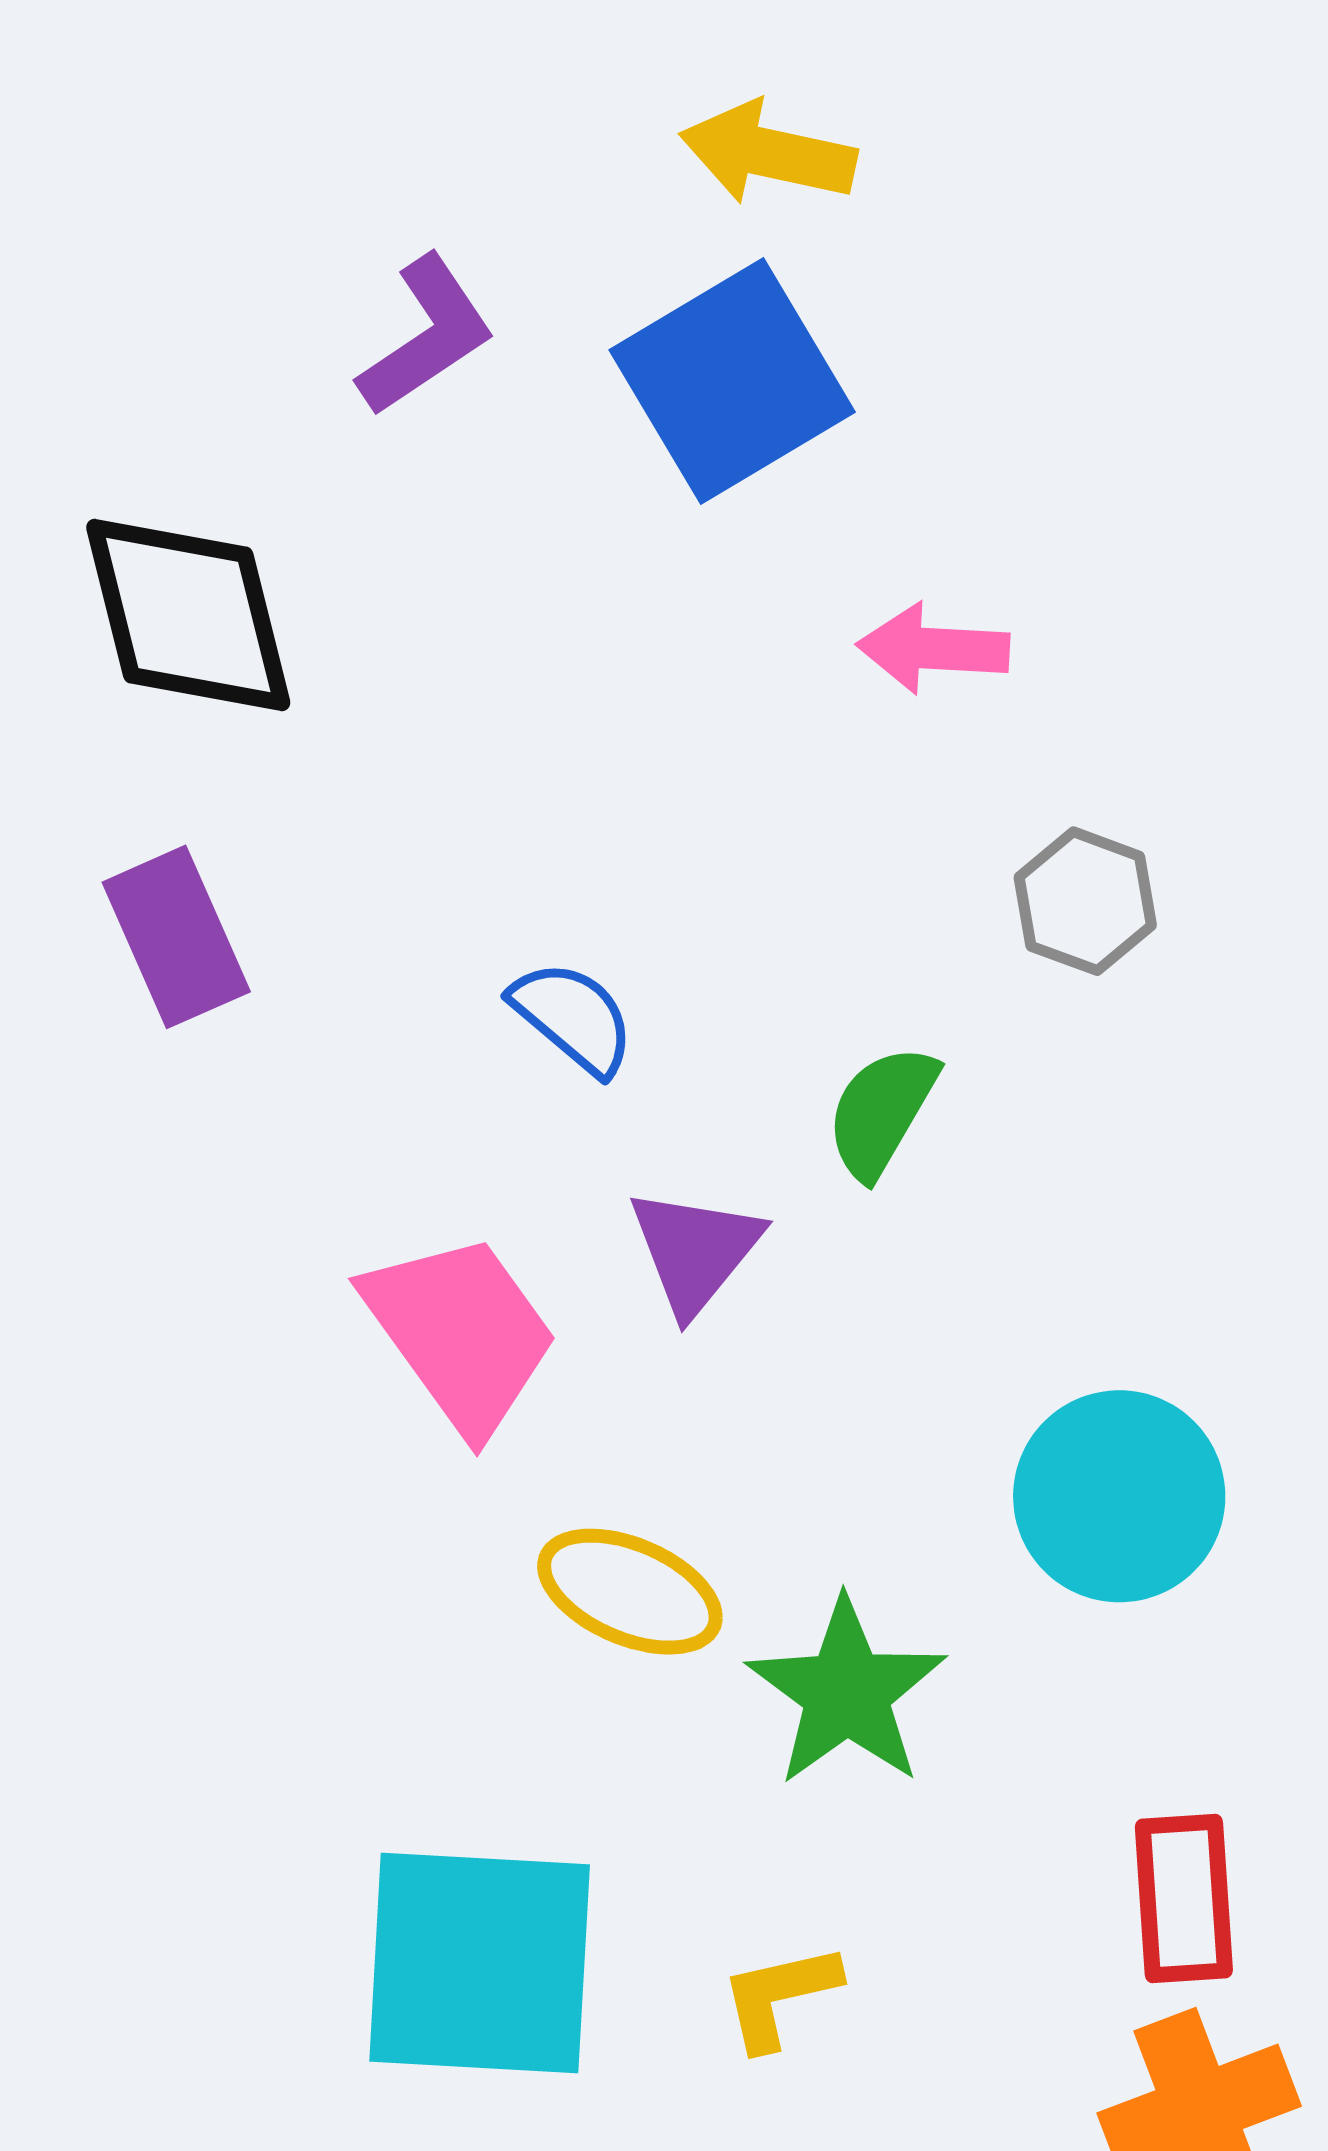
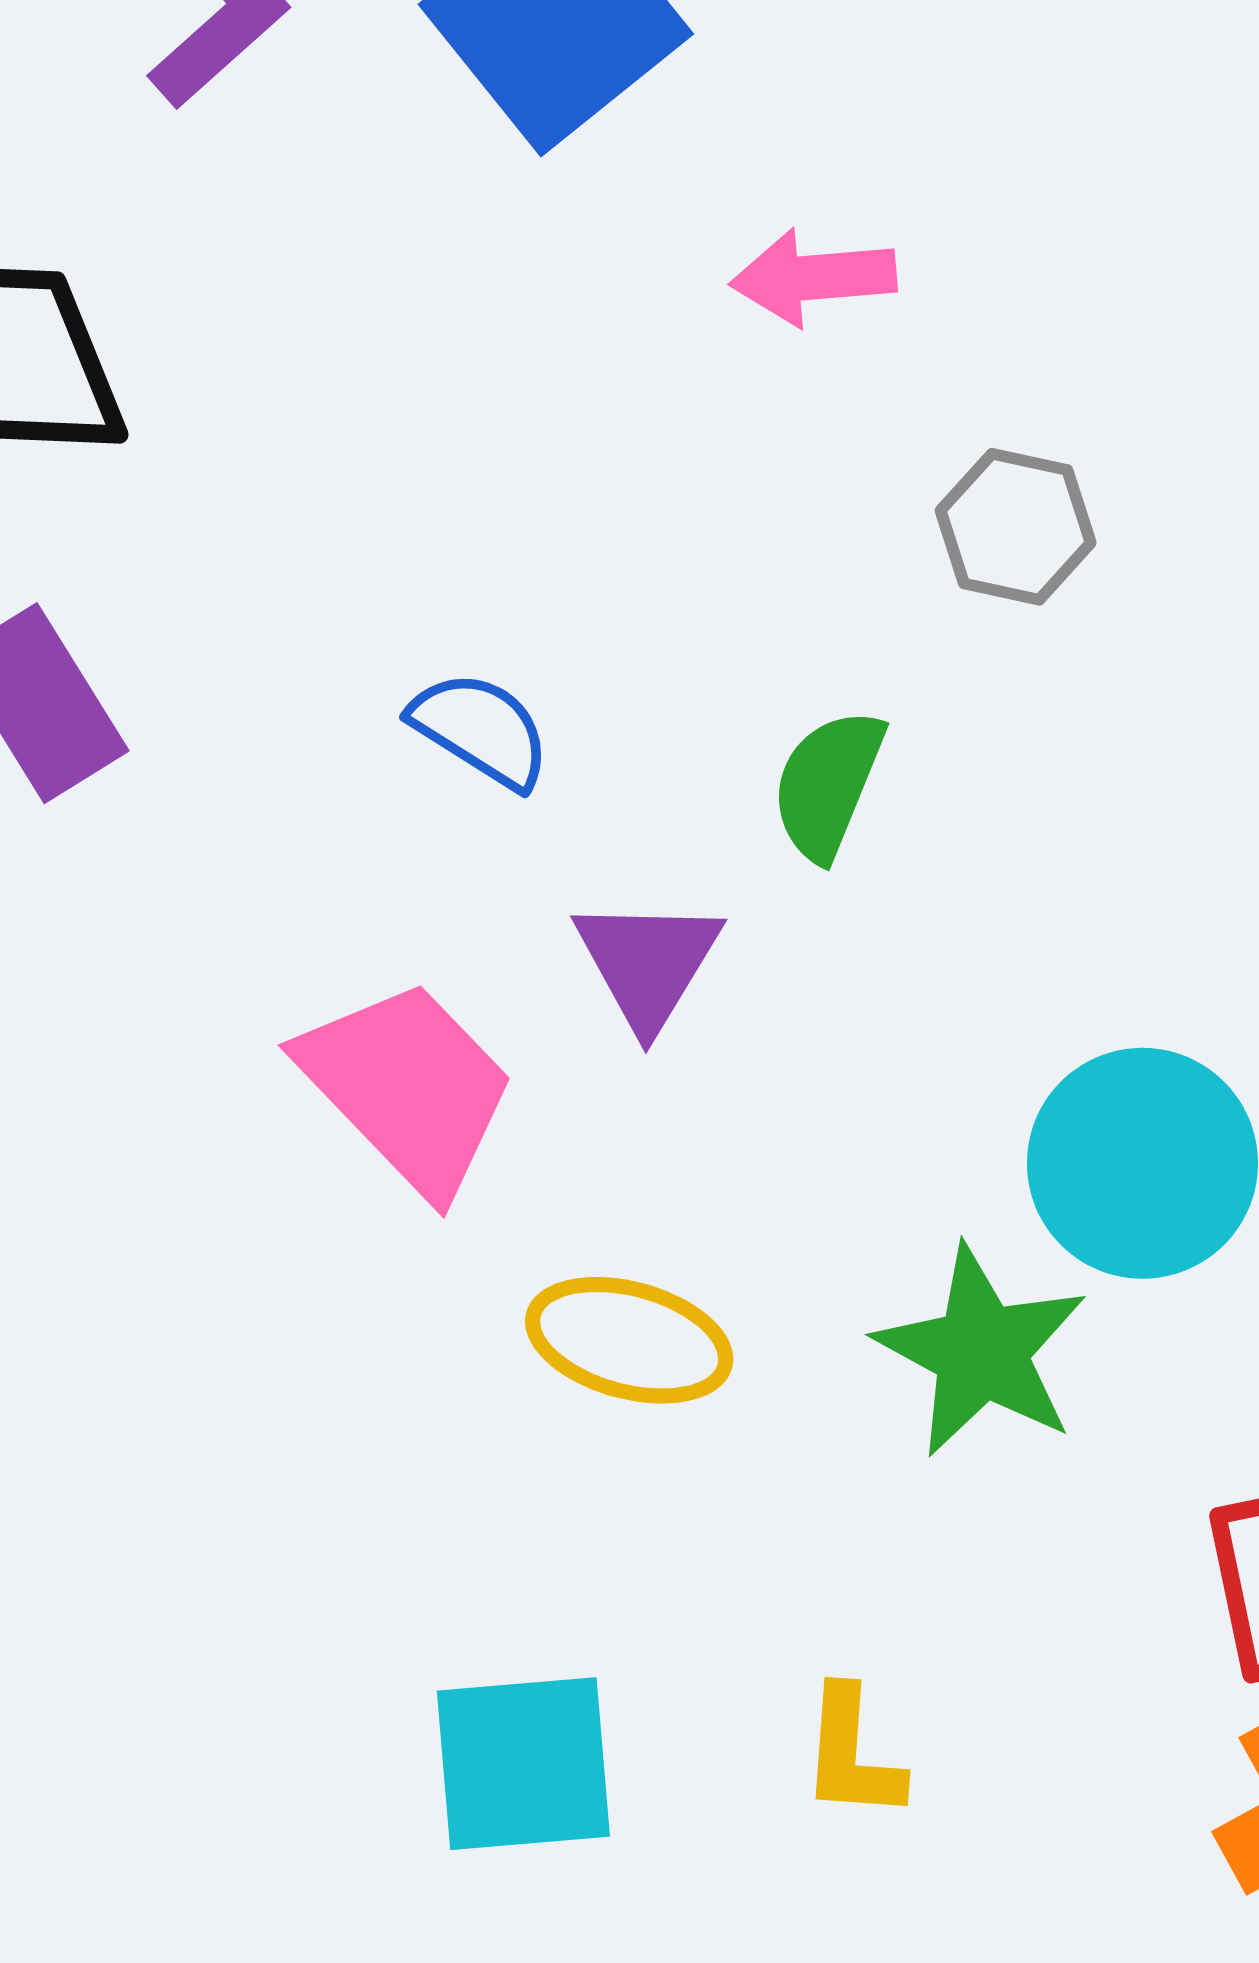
green star: (847, 1692) -> (981, 1351), moved
cyan square: (480, 1963) -> (523, 1764), size x0.7
yellow L-shape: (779, 1996) -> (852, 1754), turned -65

